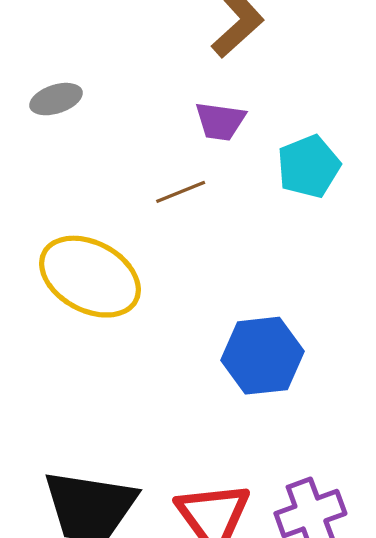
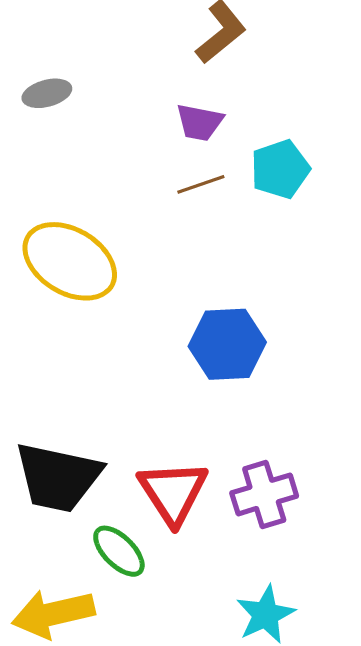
brown line: (181, 192) -> (201, 184), moved

